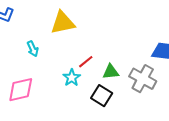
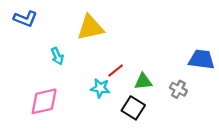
cyan star: (72, 78) -> (100, 88), turned -30
gray cross: (143, 79) -> (178, 89), size x0.6

